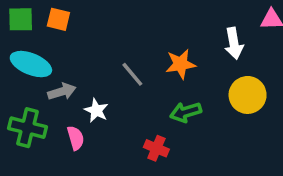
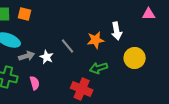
white arrow: (234, 43) -> (117, 31), moved
white star: (96, 110) -> (47, 57), moved
red cross: (156, 148) -> (82, 89), size x1.5

